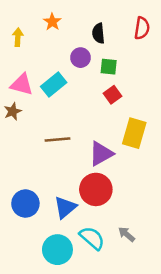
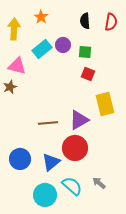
black semicircle: (98, 33) -> (85, 21), moved
yellow arrow: (18, 37) -> (14, 29), size x1.5
cyan rectangle: (54, 84) -> (42, 49), moved
red square: (112, 95) -> (88, 74), turned -32
yellow rectangle: (134, 133) -> (105, 104), turned -30
brown line: (57, 140) -> (48, 123), moved

